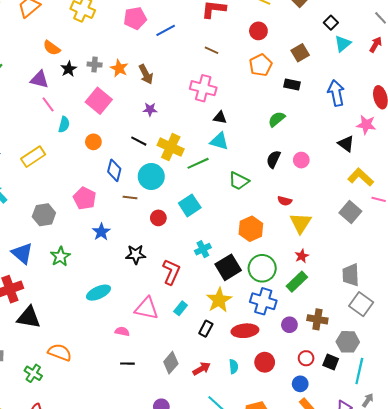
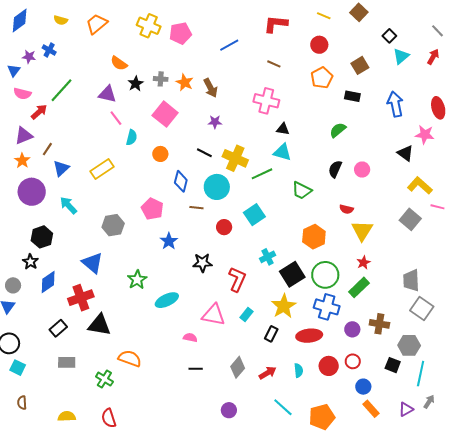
pink pentagon: (135, 18) -> (180, 33), moved
green star: (60, 256) -> (137, 280), moved
red circle: (306, 358) -> (353, 361), moved

